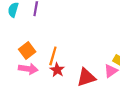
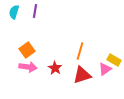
orange line: (53, 56) -> (80, 51), moved

